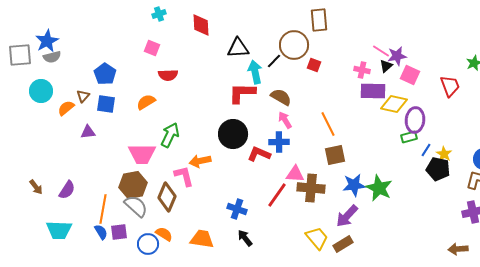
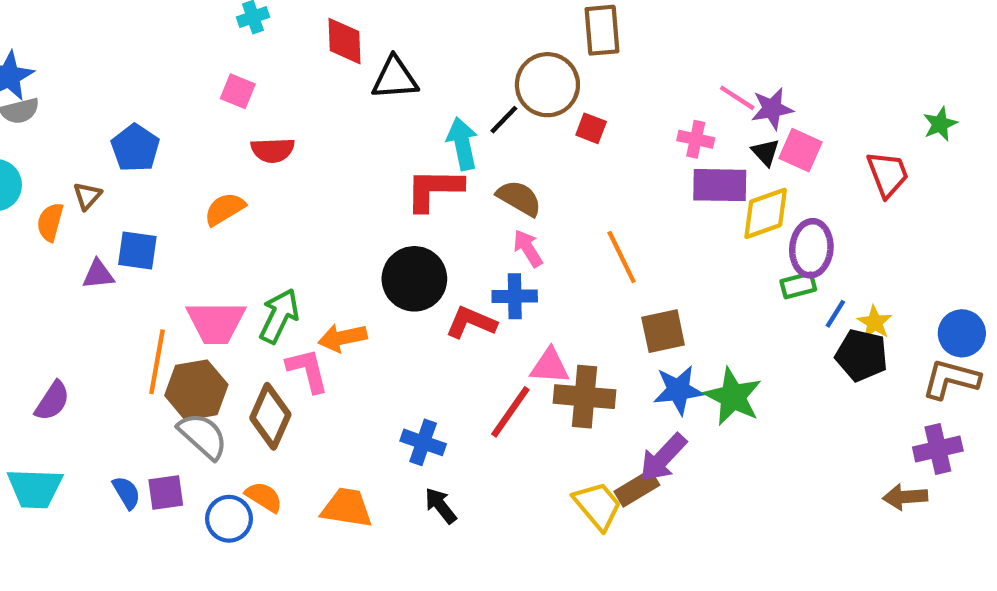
black triangle: (238, 48) -> (395, 78), moved
black triangle: (386, 66) -> (766, 152), moved, turned -32
blue square: (106, 104) -> (137, 250), moved
yellow diamond: (394, 104) -> (766, 213), turned -32
orange semicircle: (66, 108) -> (50, 222), turned -36
green arrow: (170, 135) -> (279, 316), moved
brown square: (335, 155) -> (663, 331), moved
orange line: (103, 209) -> (157, 362), moved
brown rectangle: (343, 244) -> (637, 488), moved
brown arrow: (458, 249) -> (905, 497), moved

